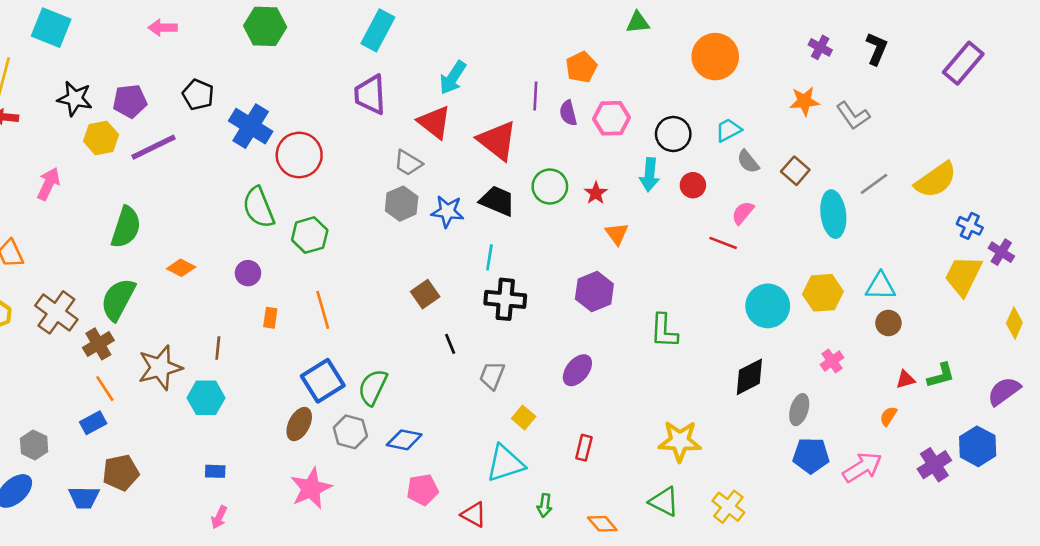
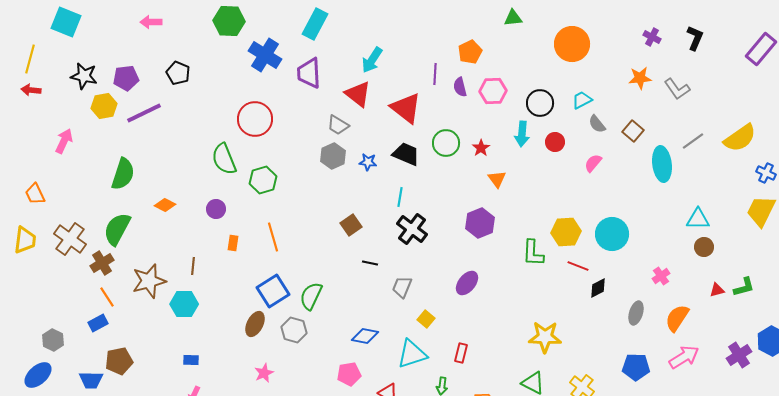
blue cross: (251, 126) -> (265, 55), moved
blue star: (447, 211) -> (368, 162), size x0.7
red line: (723, 243) -> (578, 266), moved
yellow hexagon: (823, 293) -> (566, 232), moved
black cross: (505, 299) -> (412, 229), turned 32
black line: (450, 344) -> (370, 263), turned -56
black diamond: (749, 377) -> (598, 288), size x0.7
orange semicircle: (888, 416) -> (677, 318), moved, size x1.8
blue diamond: (404, 440) -> (365, 336), moved
red rectangle: (584, 448) -> (461, 353), moved
blue pentagon: (811, 456) -> (636, 367), moved
pink star: (311, 488) -> (264, 373), size x0.6

